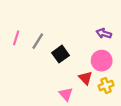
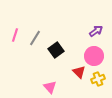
purple arrow: (104, 34) -> (96, 31), turned 128
pink triangle: (66, 94) -> (50, 87), moved

